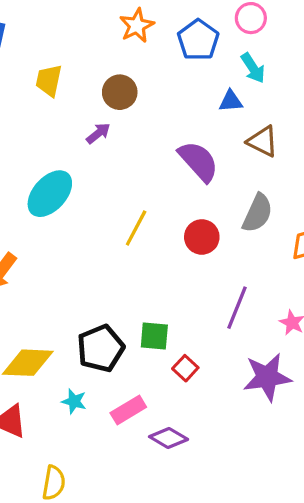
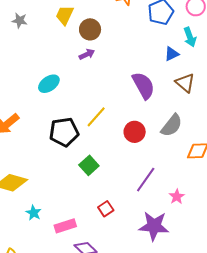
brown circle: (120, 92) -> (90, 29), moved
blue triangle: (231, 101) -> (172, 54), turned -35
cyan ellipse: (50, 194) -> (49, 84), size x0.7
green square: (154, 336) -> (89, 165), moved, turned 30
black pentagon: (101, 348) -> (64, 132), moved

